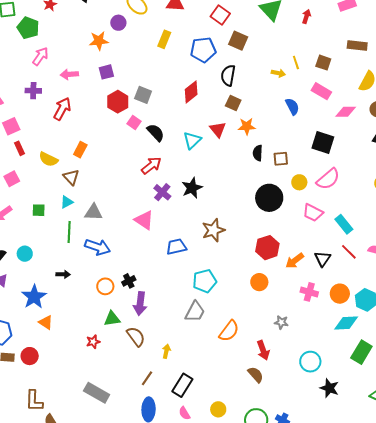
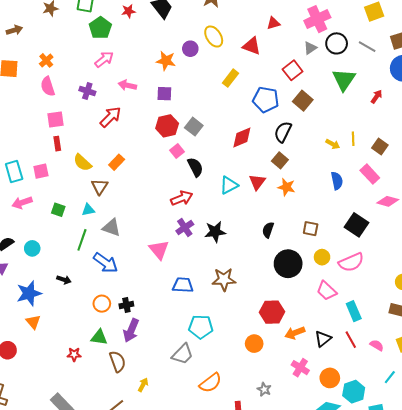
black semicircle: (258, 153) -> (268, 230), moved

